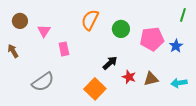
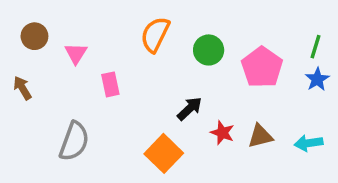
green line: (183, 15) -> (315, 47), moved
pink pentagon: (152, 39) -> (262, 67), turned -30
blue star: (176, 46) -> (317, 79), moved
gray semicircle: (43, 82) -> (74, 141), turned -35

